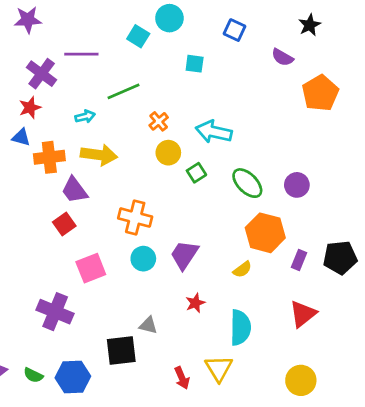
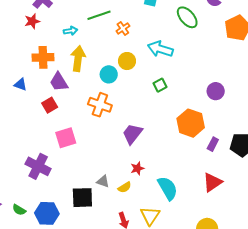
orange cross: (159, 121) -> (123, 28), moved
blue triangle: (21, 137) -> (20, 84), moved
yellow arrow: (99, 155) -> (78, 59), turned -95
green square: (196, 173) -> (160, 85), moved
green ellipse: (247, 183) -> (187, 17), moved
cyan circle: (143, 259) -> (109, 74), moved
yellow semicircle: (242, 269) -> (125, 187), moved
cyan semicircle: (240, 327) -> (168, 188), turned -35

